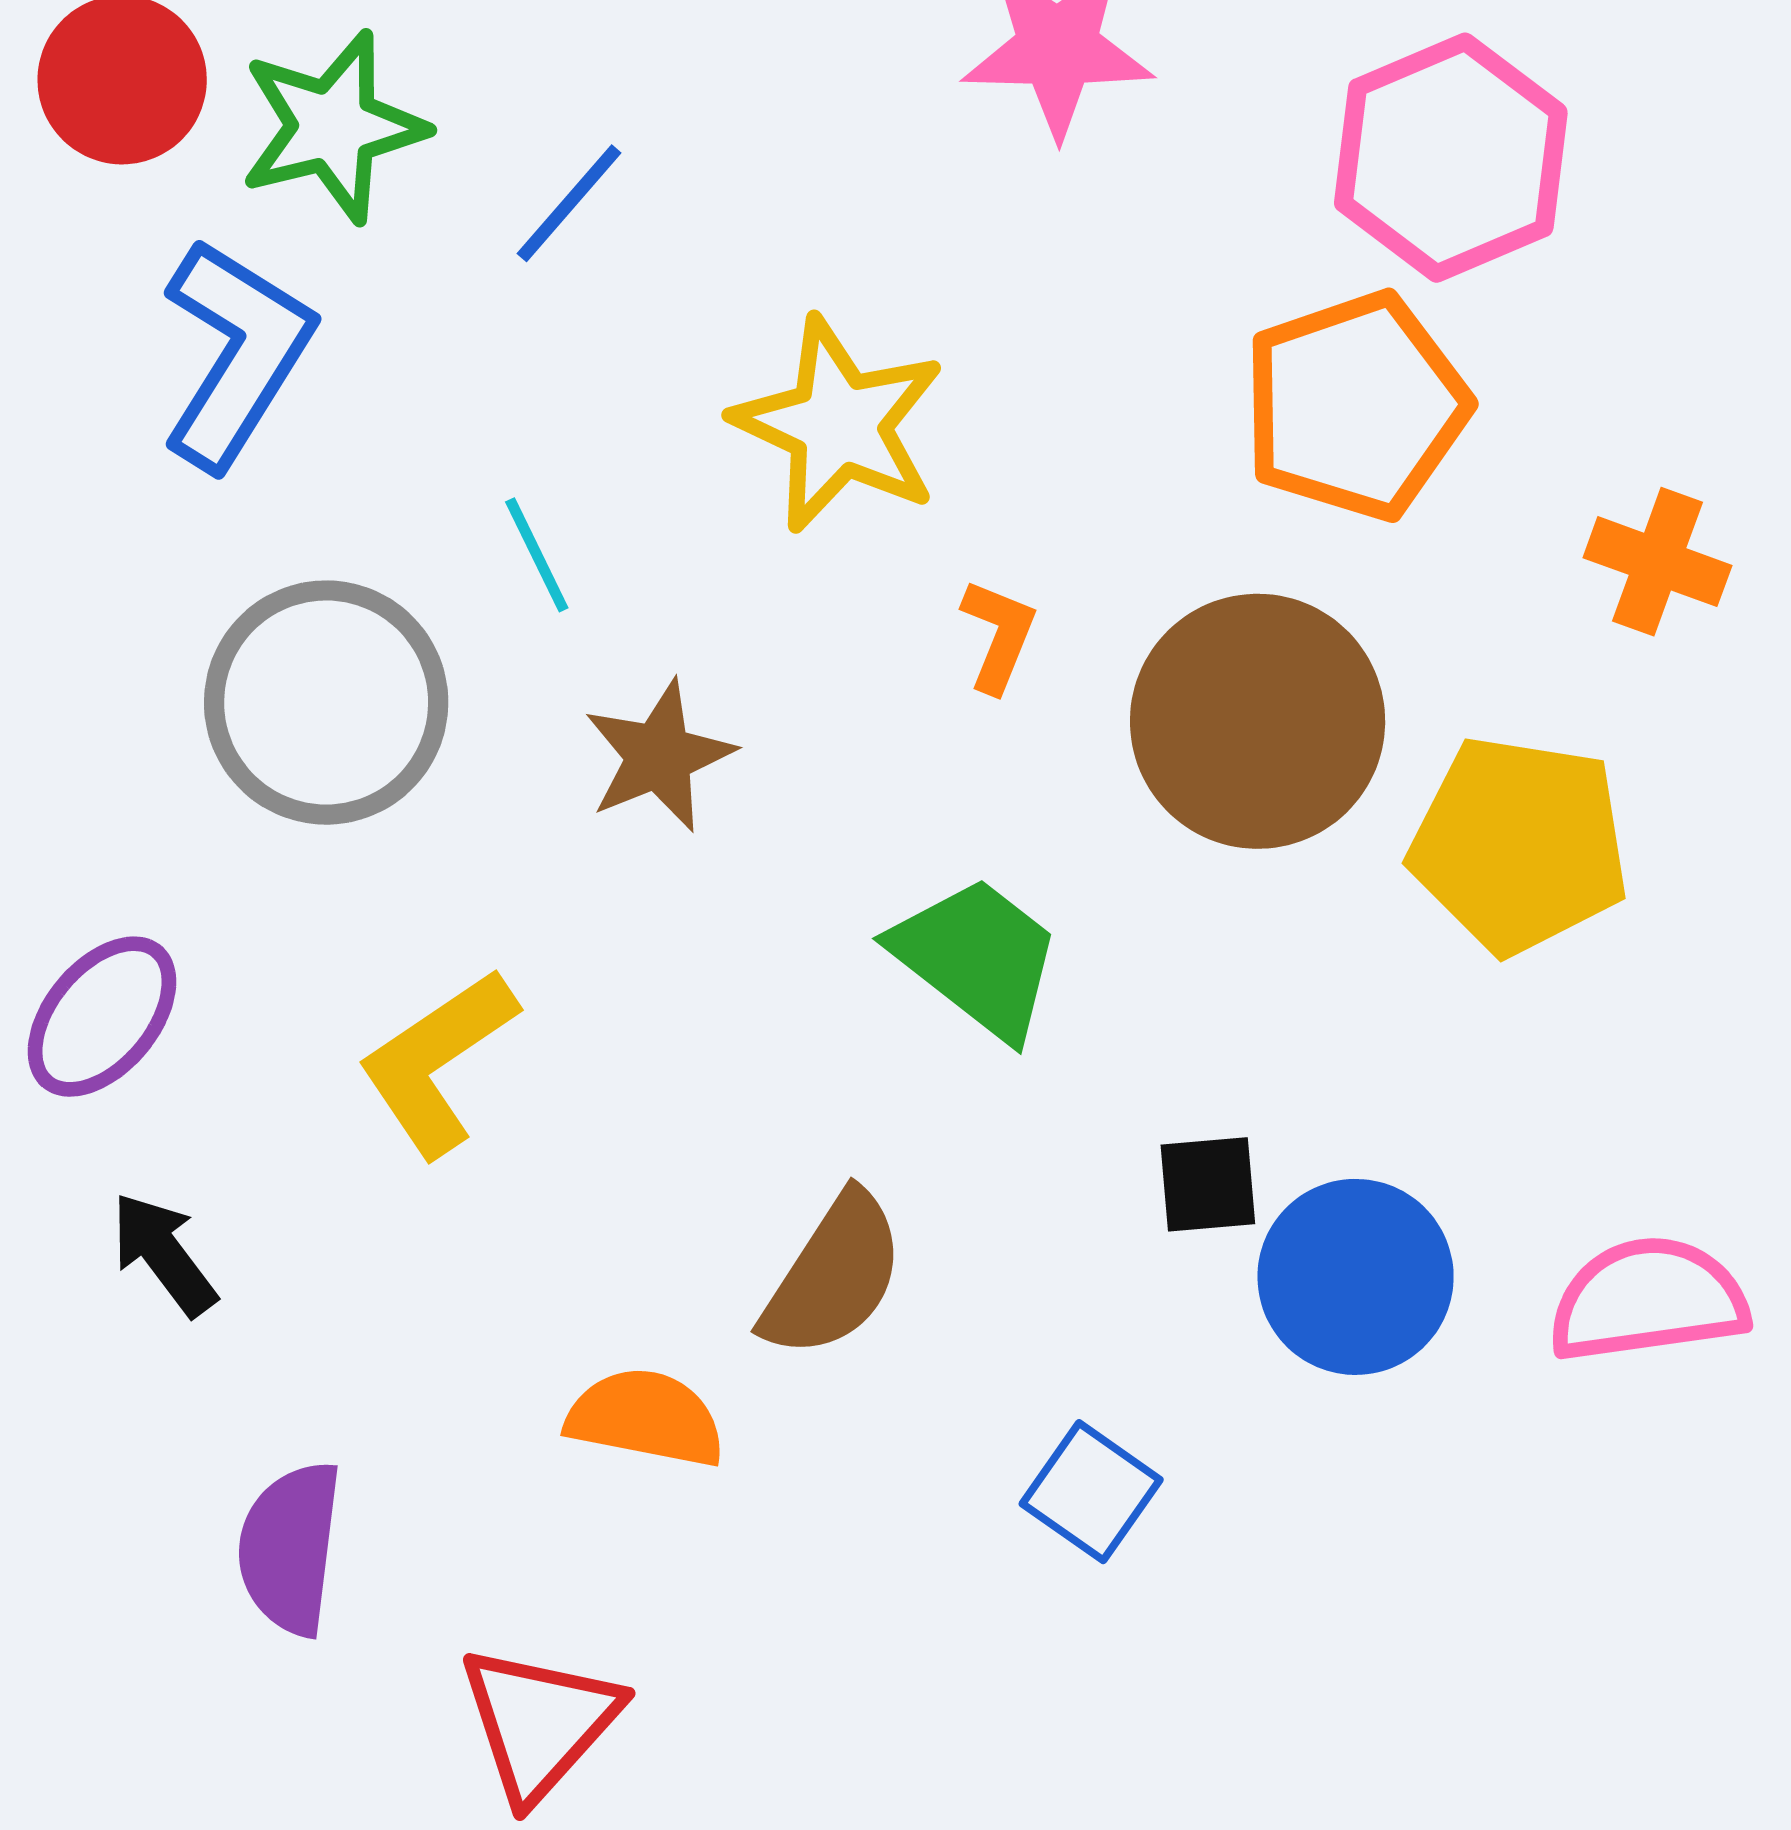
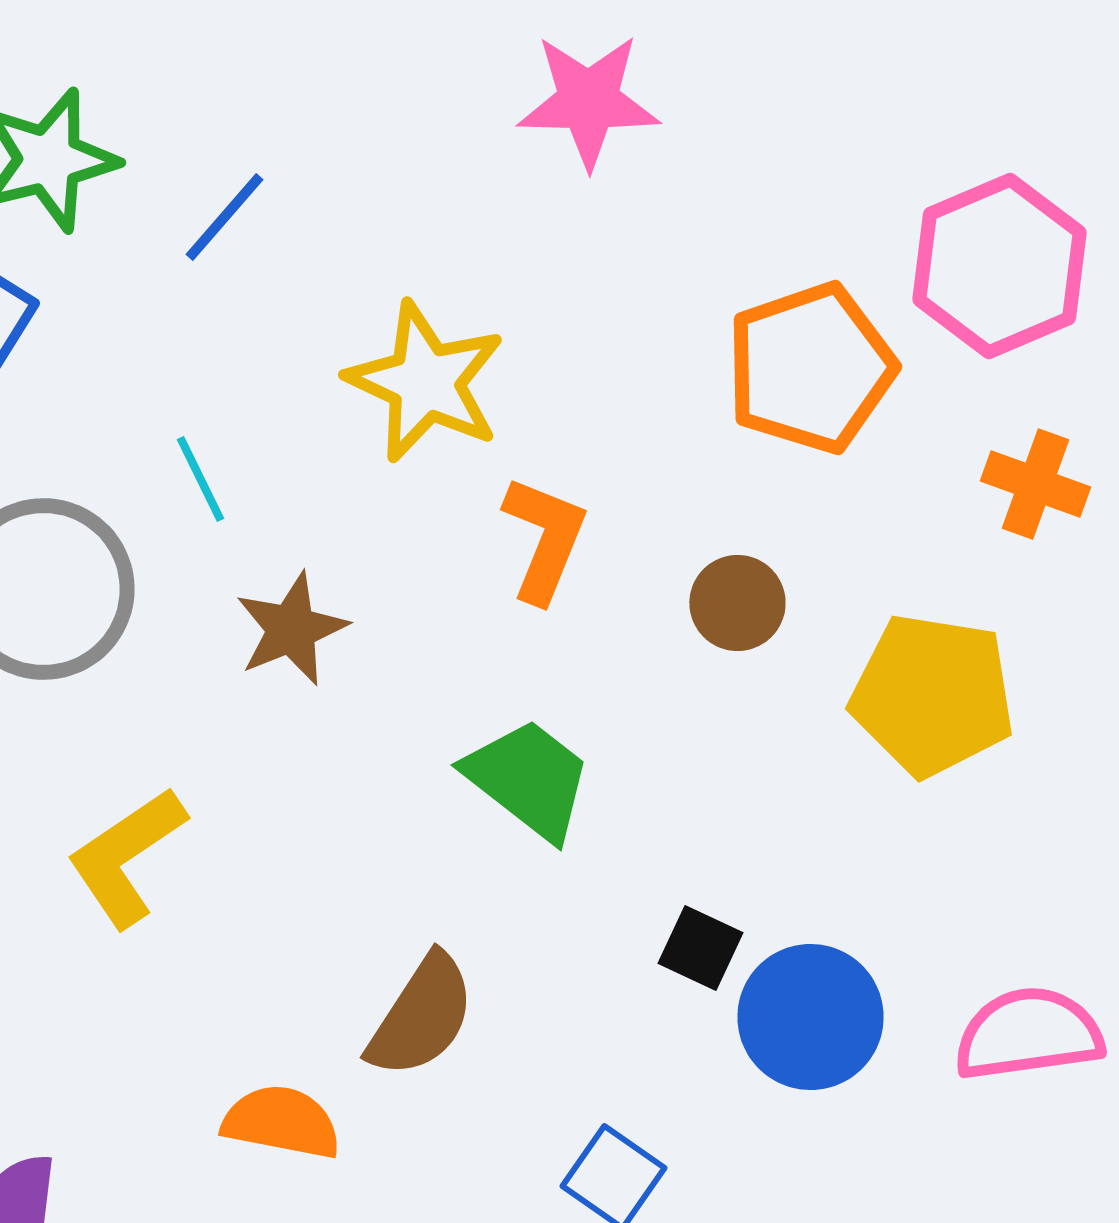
pink hexagon: (1451, 158) -> (999, 266), moved
orange L-shape: (999, 635) -> (544, 539), size x1.5
brown circle: (1258, 721) -> (737, 603), size x0.5
black square: (1208, 1184) -> (700, 948), turned 30

